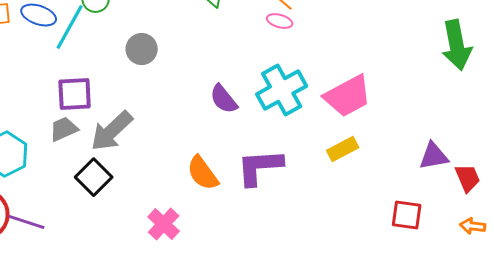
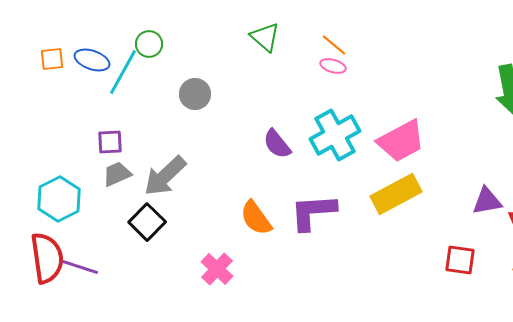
purple square: (75, 94) -> (110, 142), moved, size x0.7
yellow rectangle: (343, 149) -> (396, 194), size x1.6

